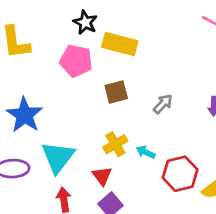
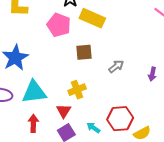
cyan arrow: (146, 152) -> (93, 128), moved
cyan triangle: (58, 157) -> (34, 92), turned 36

